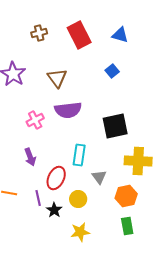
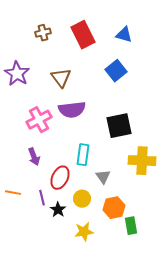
blue square: (112, 71) -> (116, 71), size x1.5
pink cross: (35, 120) -> (39, 120), size x1.4
orange hexagon: (126, 196) -> (114, 208), moved

